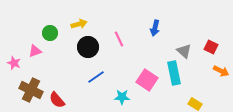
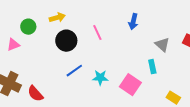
cyan rectangle: (174, 73) -> (152, 67), size x0.6
pink square: (147, 80) -> (130, 85), moved
cyan star: (122, 97) -> (100, 78), moved

